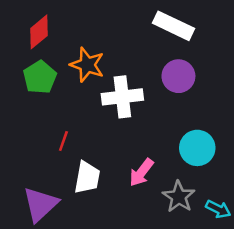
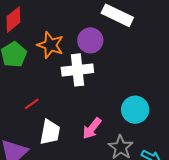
purple circle: (178, 76) -> (90, 40), moved
red line: (63, 141) -> (32, 104), turned 35

